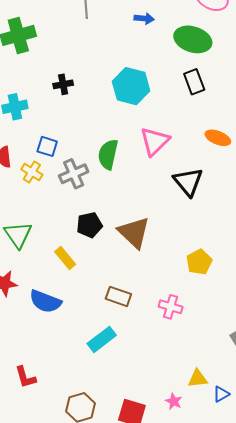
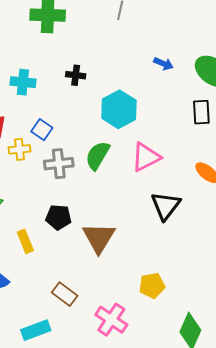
blue arrow: (144, 18) -> (164, 64), moved
cyan hexagon: (131, 86) -> (119, 109), moved
yellow cross: (32, 172) -> (20, 149), turned 35
pink cross: (171, 307) -> (111, 320), size x1.4

